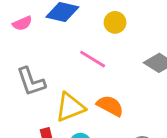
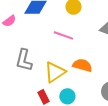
gray L-shape: (31, 82) -> (24, 60), turned 45

